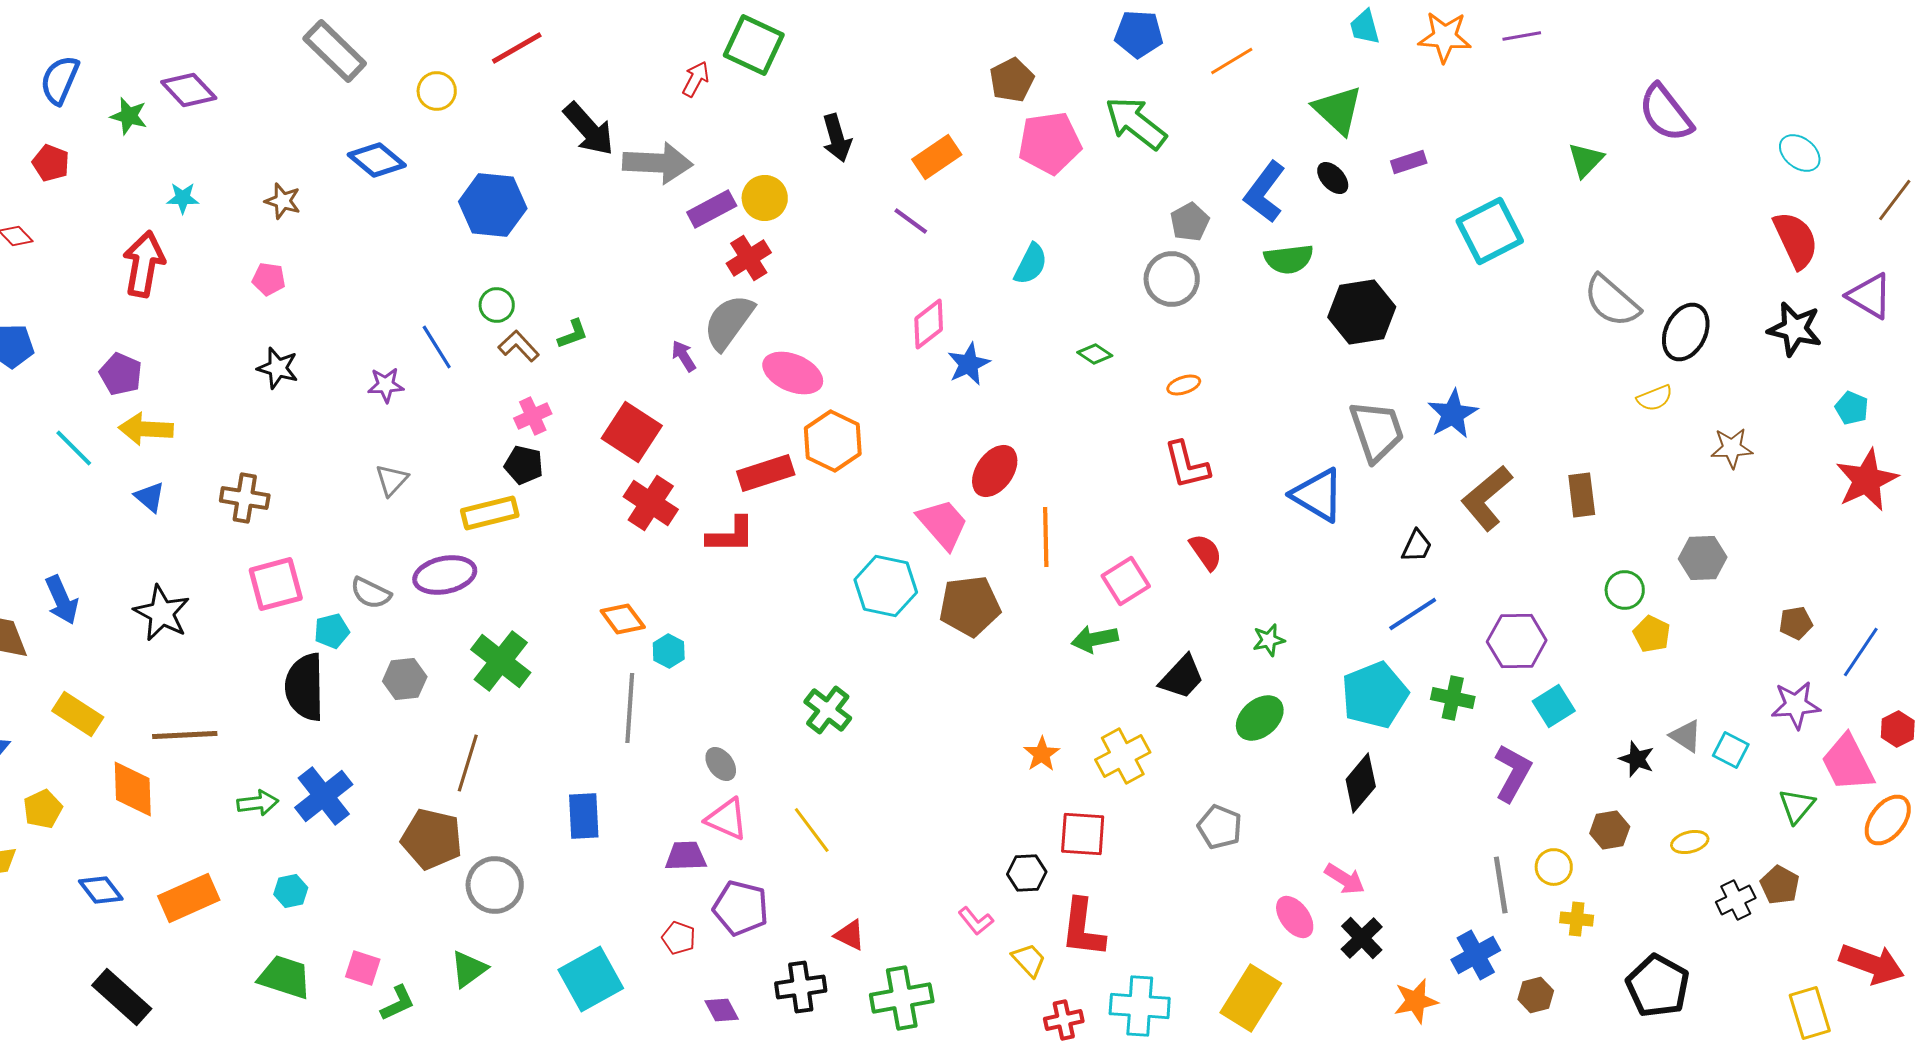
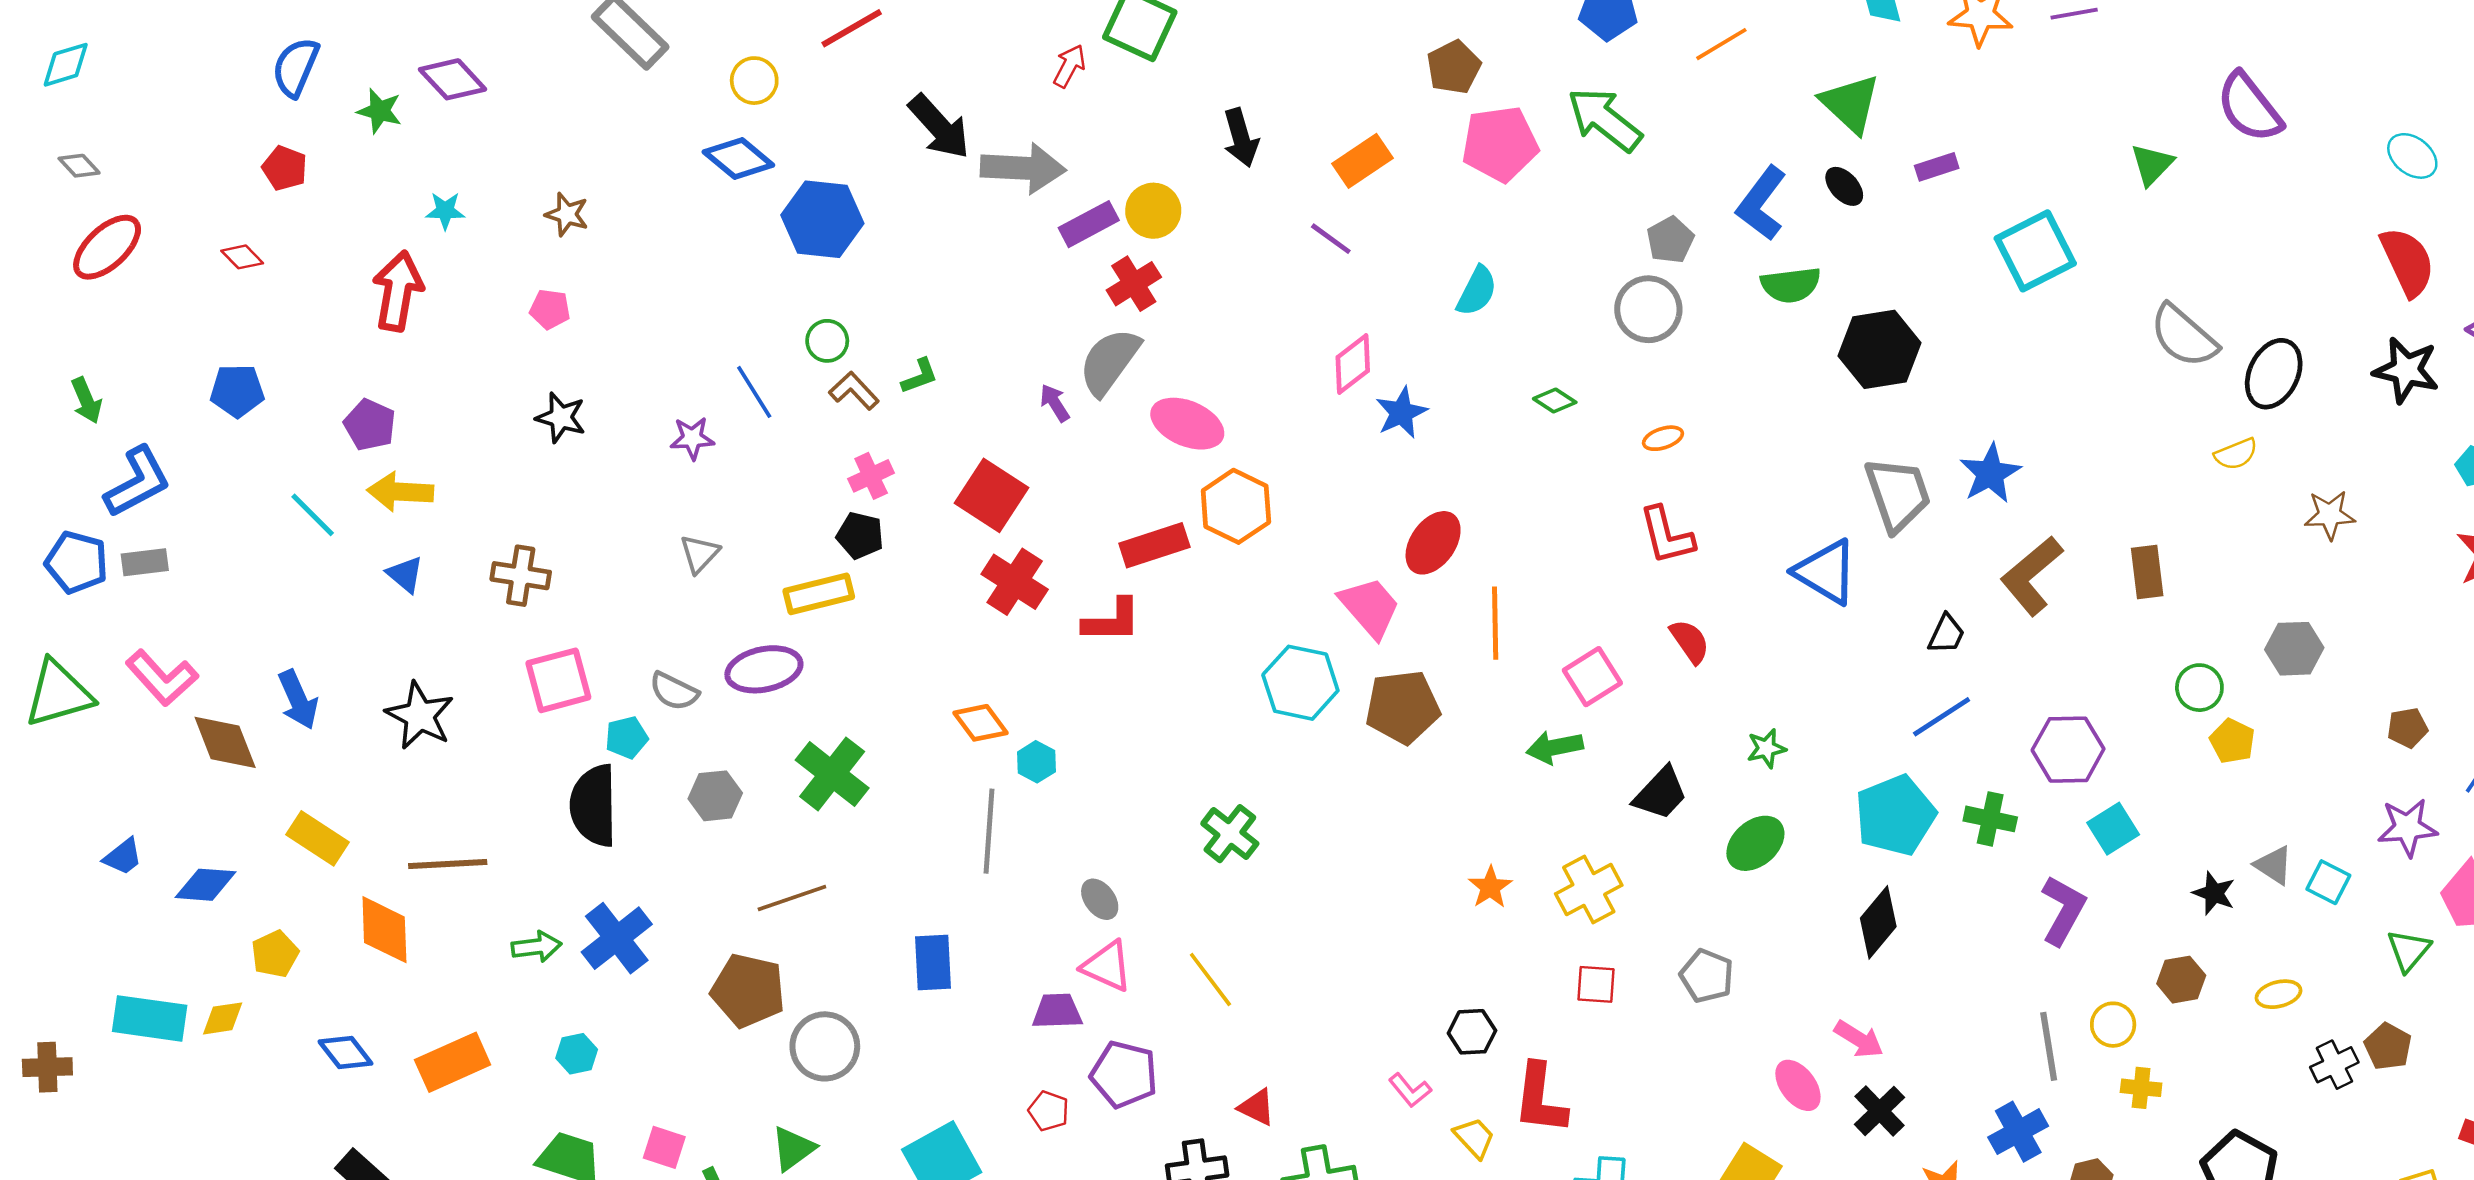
blue diamond: (377, 160) -> (738, 158), moved
brown line: (468, 763) -> (792, 898), turned 54
red square: (1083, 834) -> (1596, 984), moved, size x0.7

